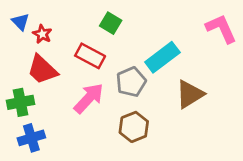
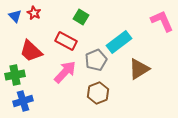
red star: (42, 34) -> (34, 13), moved

